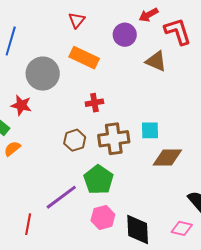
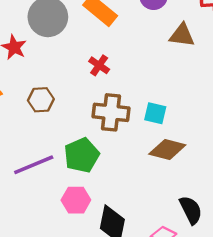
brown triangle: (156, 61) -> (182, 35), turned -30
red cross: (94, 103) -> (99, 65), turned 30
brown hexagon: (75, 140) -> (41, 100), moved

